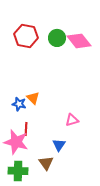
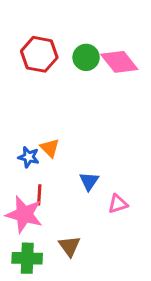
pink triangle: (72, 120) -> (118, 204), moved
blue triangle: (59, 145) -> (89, 181), moved

